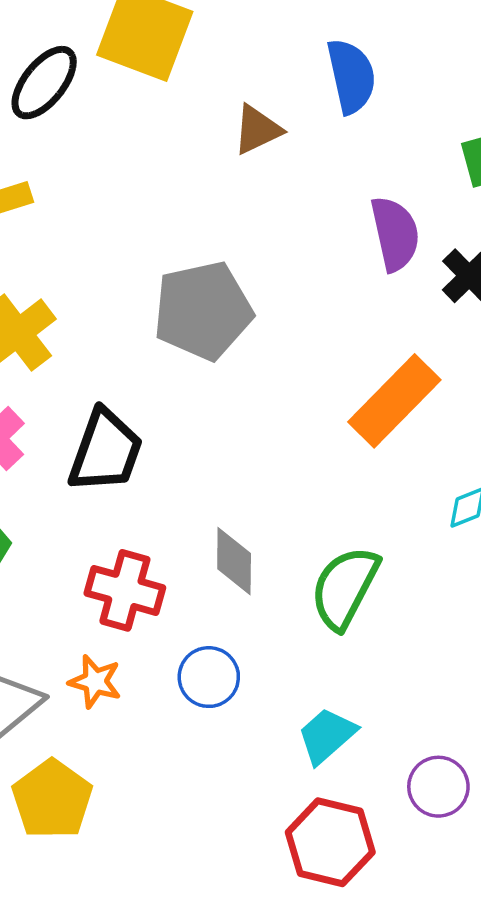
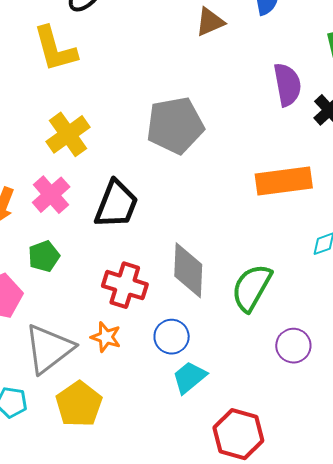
orange rectangle: (394, 401) -> (284, 181), turned 36
gray diamond: (234, 561) -> (188, 270), size x1.4
cyan trapezoid: (327, 736) -> (189, 377), moved
purple circle: (438, 787) -> (293, 346), moved

